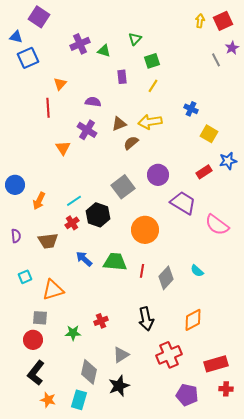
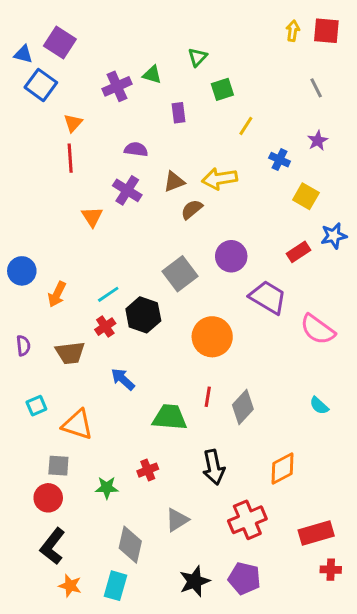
purple square: (39, 17) -> (60, 42), moved
red square: (223, 21) -> (326, 31), turned 30
purple cross: (80, 44) -> (117, 86), moved
purple star: (232, 48) -> (318, 141), moved
blue square: (28, 58) -> (41, 85), turned -30
orange triangle: (60, 84) -> (73, 123), moved
yellow line: (153, 86) -> (246, 126), moved
green trapezoid: (115, 262) -> (170, 417), moved
cyan semicircle: (197, 271) -> (319, 406), moved
orange triangle: (53, 290) -> (77, 425), turned 35
black star: (119, 386) -> (195, 581), moved
purple pentagon: (187, 395) -> (244, 578), moved

